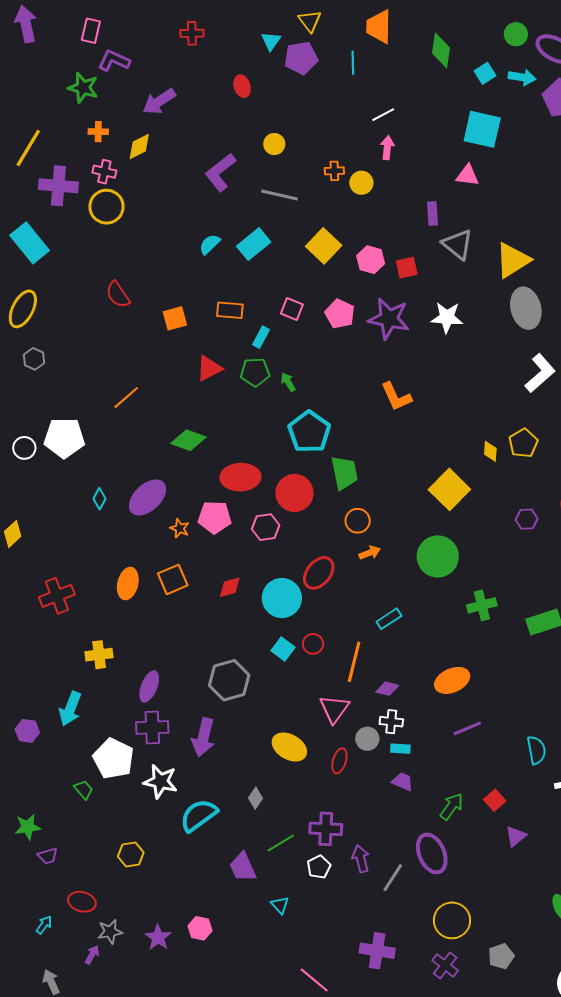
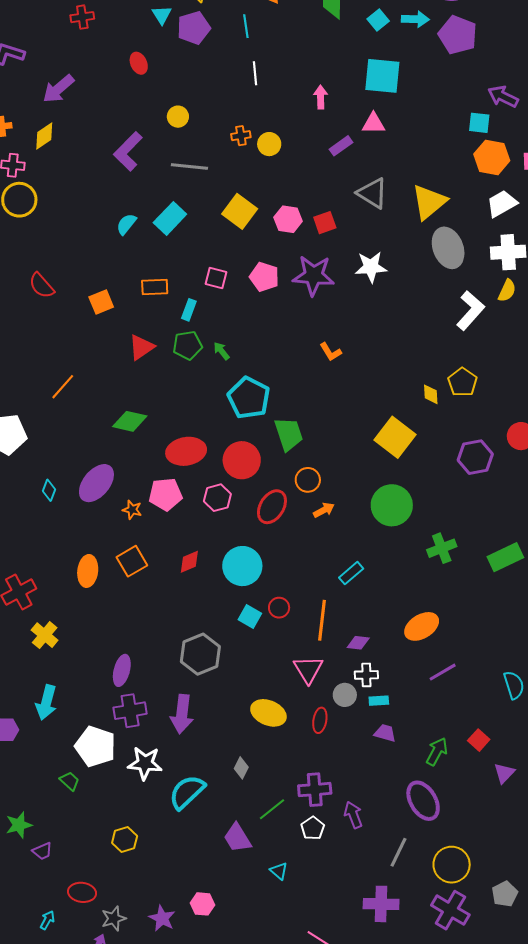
white line: (383, 115) -> (255, 73), moved, turned -60
pink arrow: (387, 148) -> (321, 97), moved
purple rectangle: (433, 213) -> (341, 146), moved, turned 65
orange L-shape: (396, 397) -> (330, 352), size x0.7
purple hexagon: (527, 519) -> (475, 457), size x1.6
red ellipse: (319, 573) -> (272, 507), moved
yellow cross: (99, 655) -> (45, 635), moved, turned -36
gray line: (393, 878) -> (399, 852), moved
purple cross: (445, 965) -> (450, 910), size x1.4

